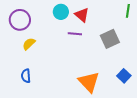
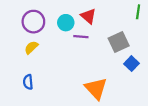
cyan circle: (61, 12) -> (66, 23), moved
purple circle: (20, 20) -> (33, 22), moved
blue square: (124, 76) -> (132, 64), moved

